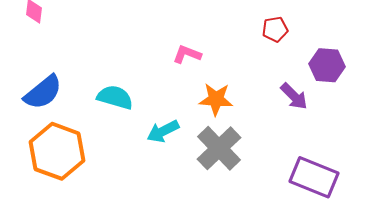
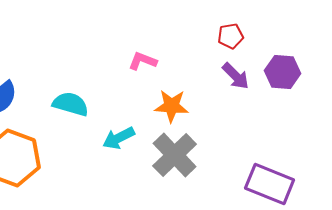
purple arrow: (294, 96) -> (236, 76), moved

